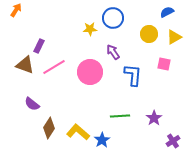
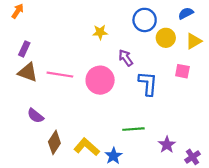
blue circle: (113, 18) -> (145, 20), moved
purple rectangle: (39, 46) -> (24, 49), moved
pink line: (54, 67) -> (60, 75), turned 40
purple star: (154, 118) -> (167, 145), moved

